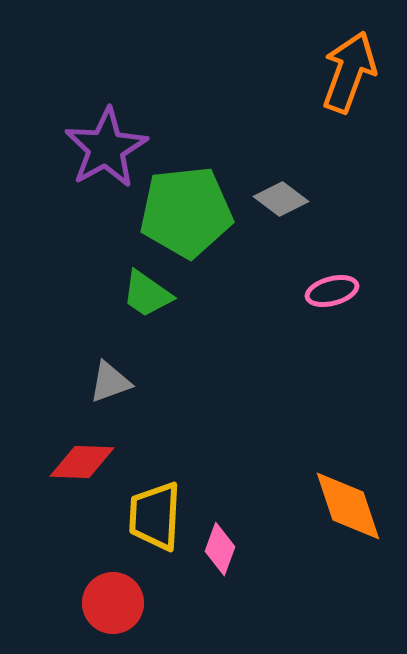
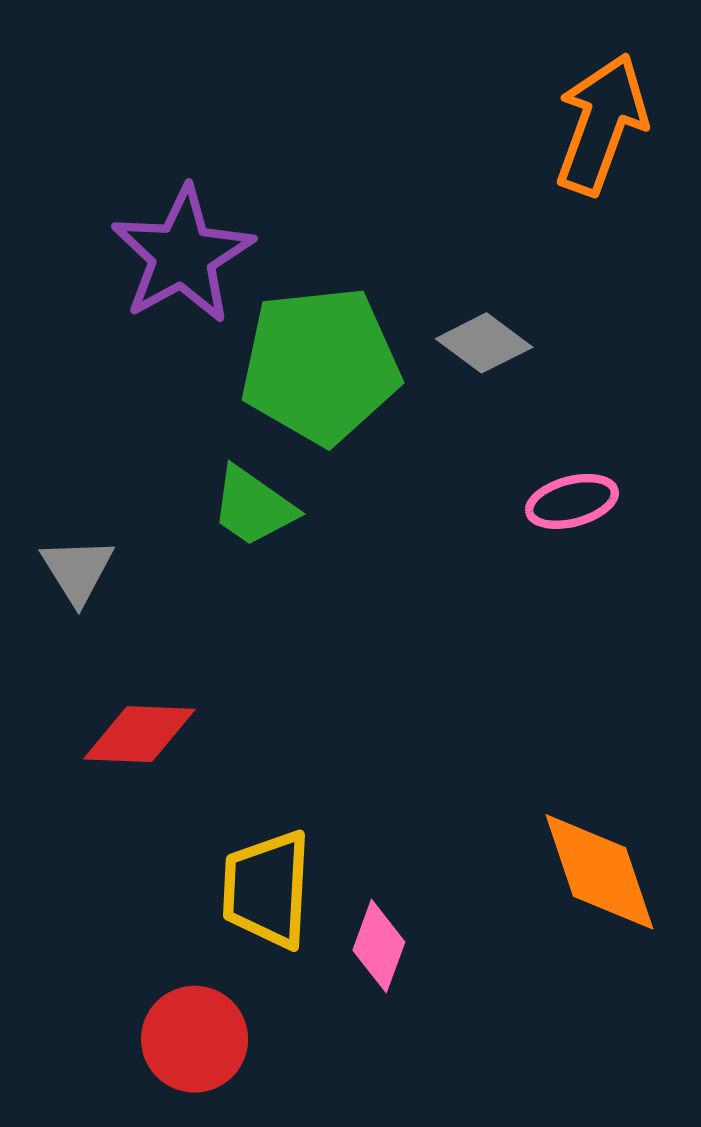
gray triangle: (110, 382) -> (77, 570), moved, turned -42
red diamond: (82, 462) -> (139, 734), moved

